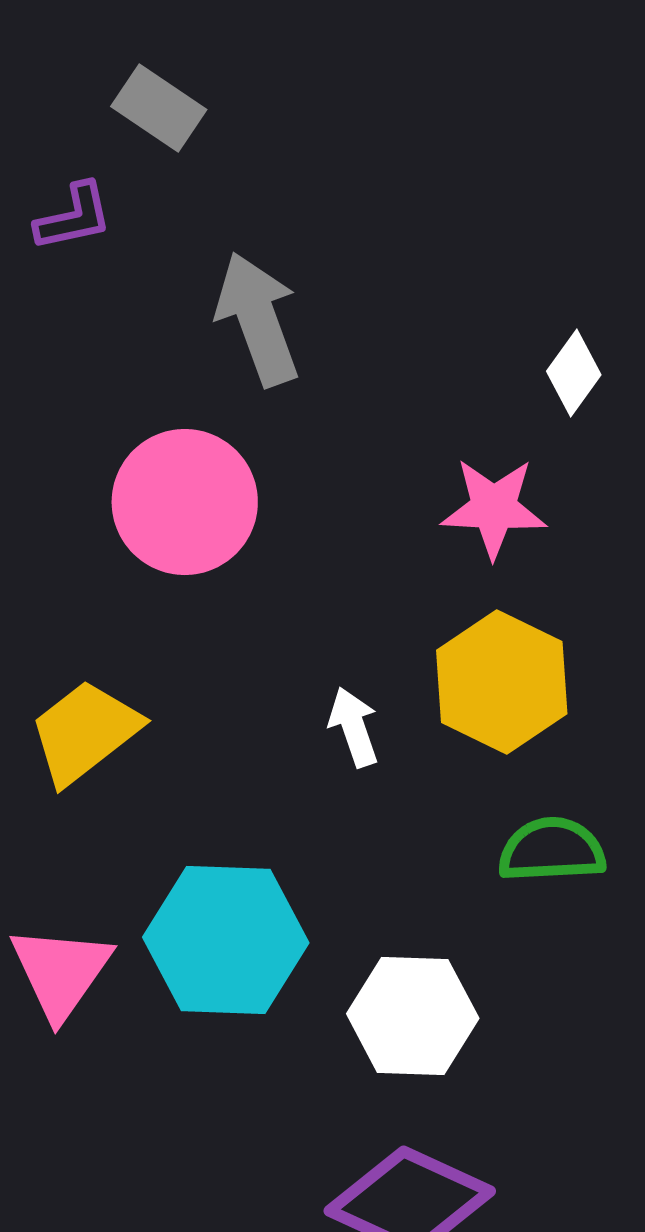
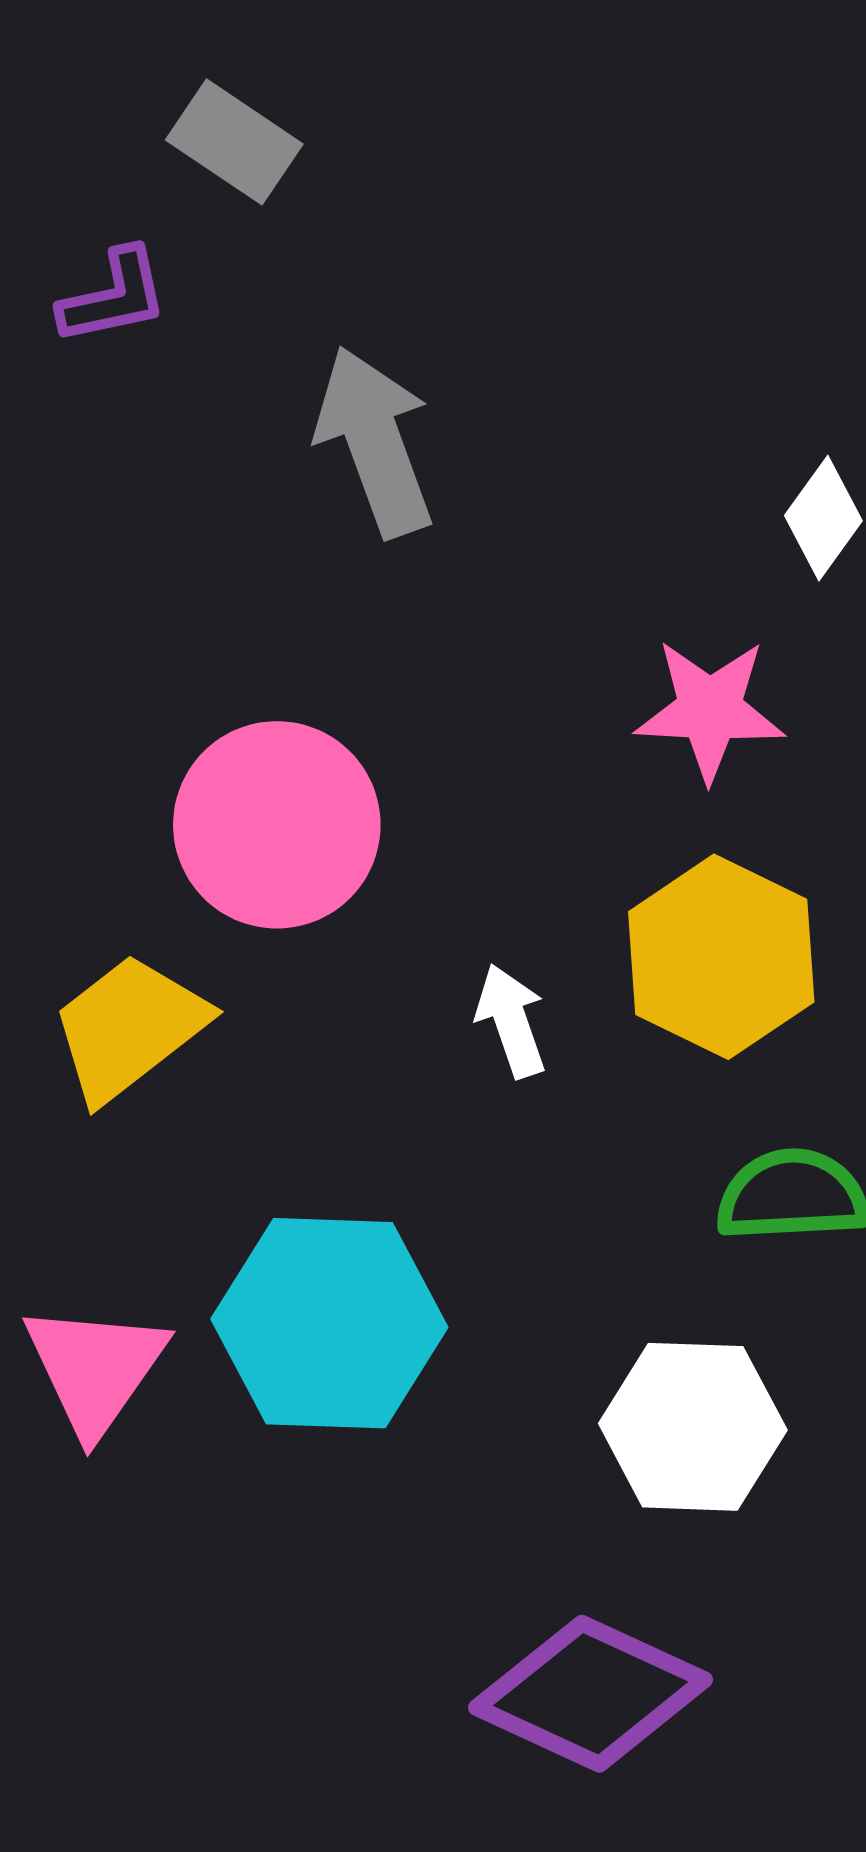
pink circle: (185, 502) -> (277, 825), moved
white hexagon: (413, 1016) -> (693, 1427), moved

